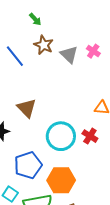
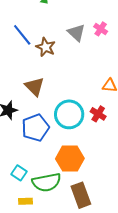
brown star: (44, 45) -> (46, 47), moved
blue pentagon: (28, 165) -> (35, 128), moved

